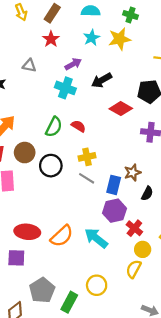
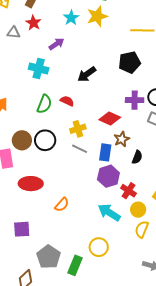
gray triangle: (29, 66) -> (14, 32), moved
black arrow: (102, 80) -> (87, 74), moved
cyan cross: (65, 88) -> (39, 68), moved
red diamond: (121, 109) -> (110, 119), moved
brown circle: (25, 153) -> (22, 140), moved
red ellipse: (27, 232) -> (31, 184), moved
orange semicircle: (62, 236) -> (62, 205), size x0.7
cyan arrow: (96, 238) -> (109, 212), moved
yellow semicircle: (134, 269) -> (142, 229), moved

